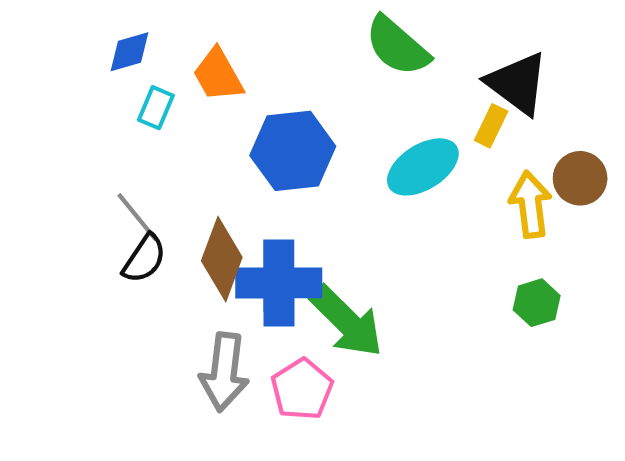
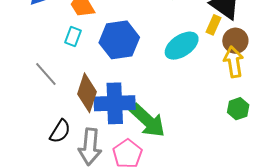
cyan rectangle: (156, 108) -> (73, 36), moved
brown circle: (580, 178) -> (235, 41), moved
black semicircle: (144, 259) -> (60, 131), moved

